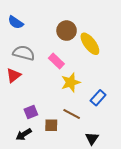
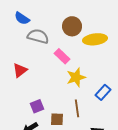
yellow ellipse: (90, 44) -> (95, 39), turned -60
gray semicircle: (24, 53) -> (38, 36), moved
brown line: (72, 114) -> (77, 108), turned 54

